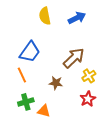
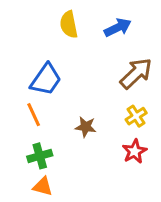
brown arrow: (74, 58) -> (136, 73), moved
orange triangle: (44, 111) -> (43, 187), moved

